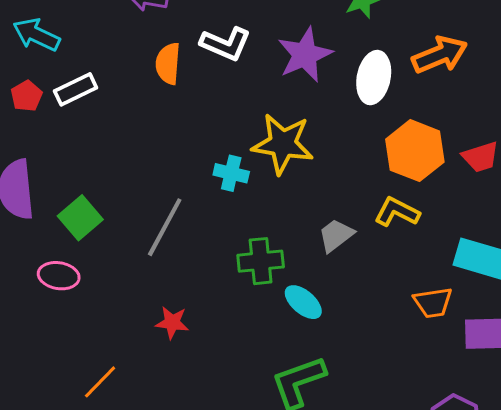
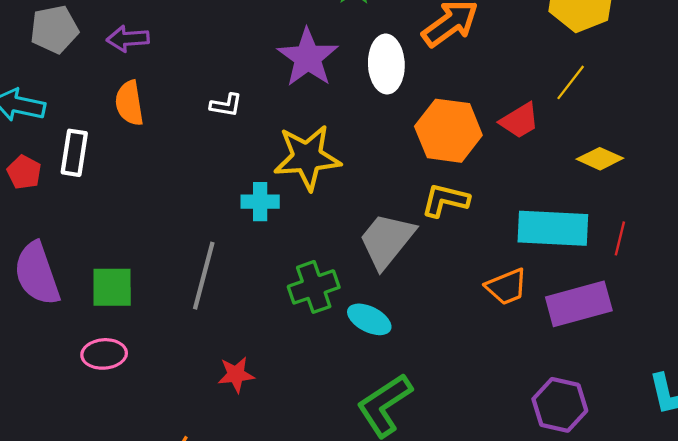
white L-shape: (226, 44) -> (226, 105), moved, size x0.6
orange semicircle: (168, 64) -> (129, 103), moved
white rectangle: (76, 89) -> (74, 153), turned -42
green square: (80, 218) -> (112, 287), turned -36
gray trapezoid: (336, 235) -> (387, 240), size x1.5

